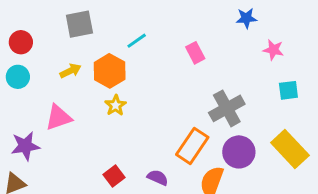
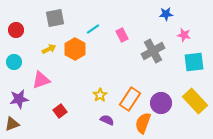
pink rectangle: (195, 53) -> (122, 35), moved
cyan circle: (18, 77) -> (14, 62), moved
cyan square: (288, 90) -> (194, 62), size x1.5
yellow star: (116, 105) -> (100, 95), moved
gray cross: (227, 108) -> (153, 51), moved
red square: (114, 176) -> (60, 111), moved

